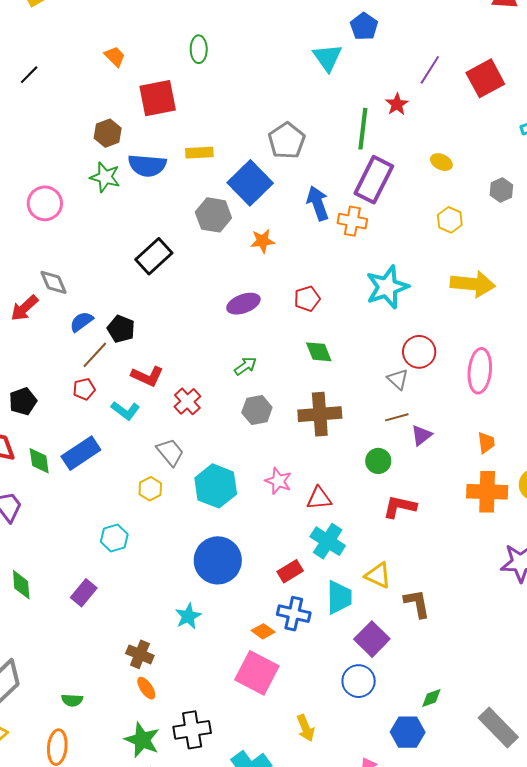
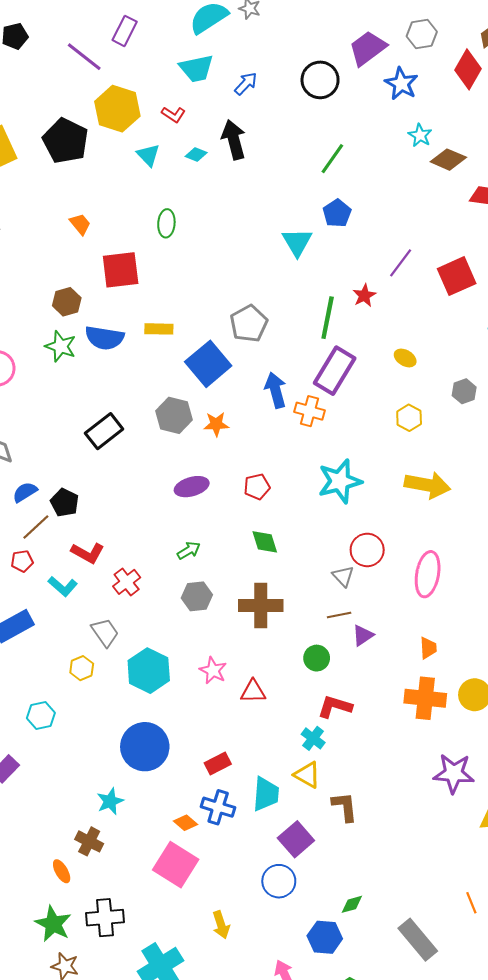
gray hexagon: (213, 215) -> (174, 415), moved
cyan cross: (328, 541) -> (313, 738), moved, size x0.7
brown cross: (140, 654) -> (89, 841), moved

